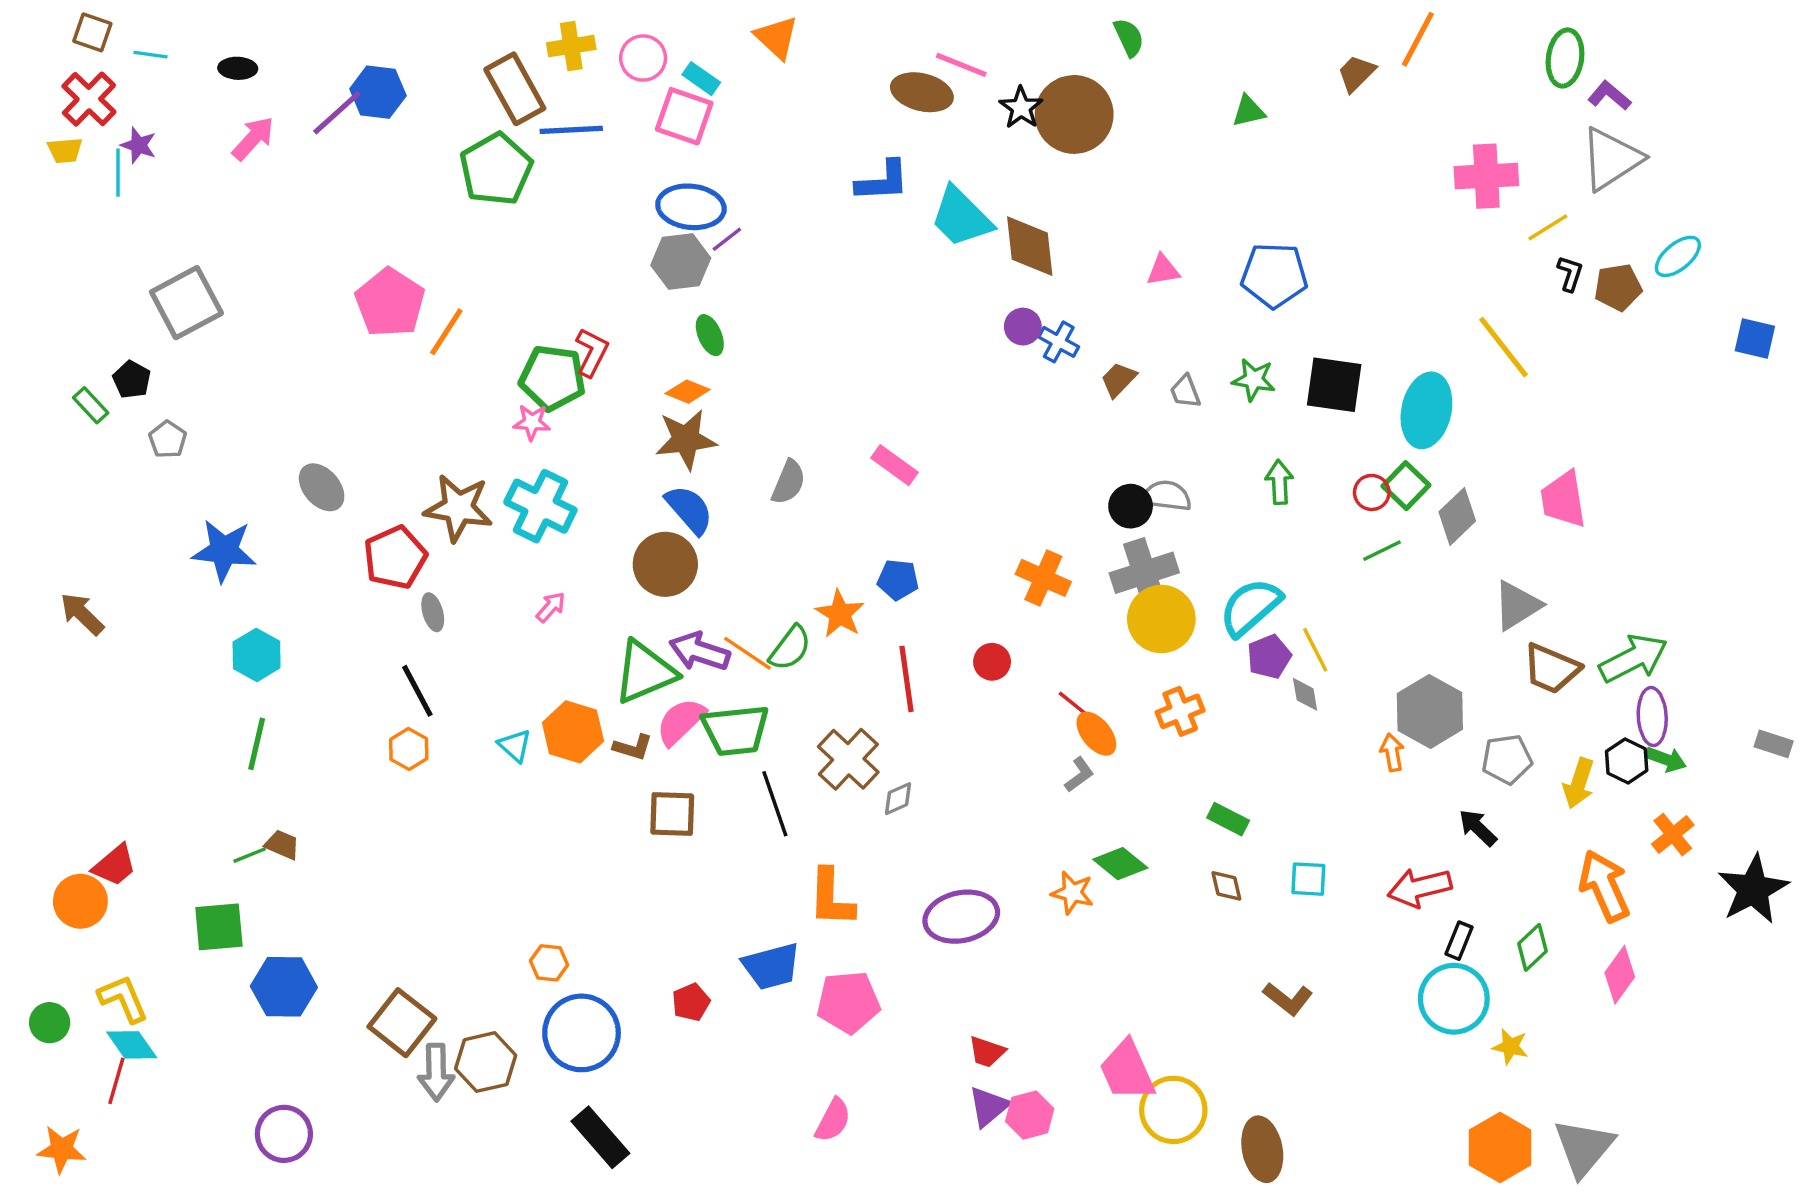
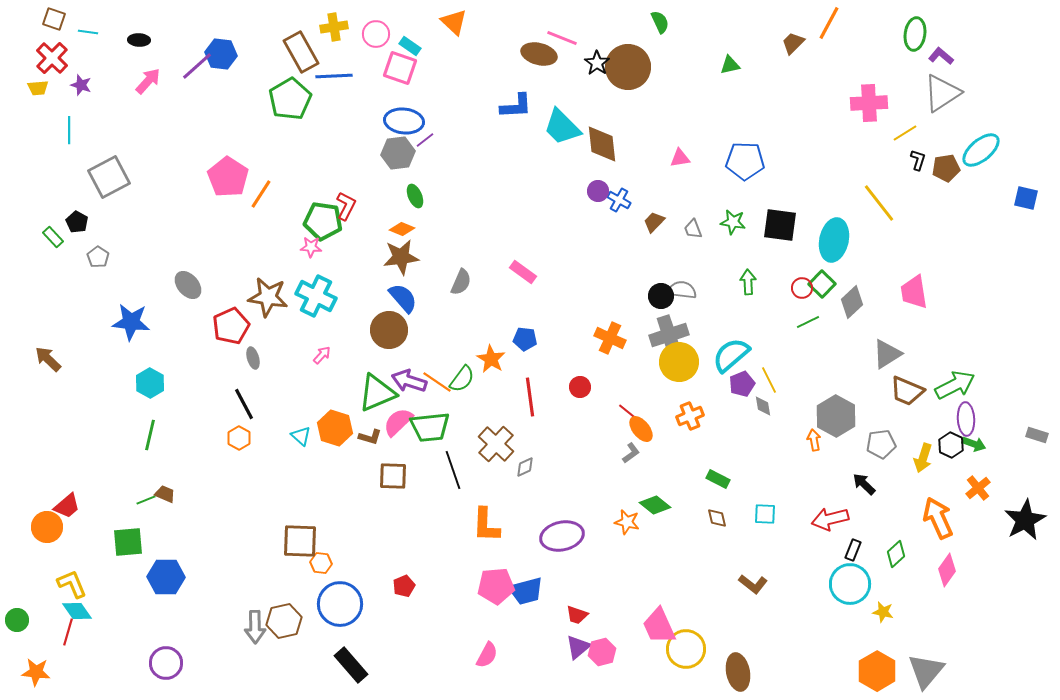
cyan line: (118, 173) -> (69, 130), moved
cyan ellipse: (1678, 256) -> (981, 150), size x1.4
blue trapezoid: (771, 966) -> (526, 591), moved
green circle: (50, 1023) -> (17, 620), moved
brown square: (402, 1023) -> (300, 541), moved, turned -36

